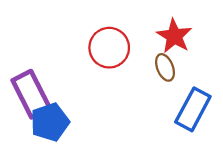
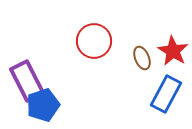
red star: (174, 36) -> (173, 51), moved

